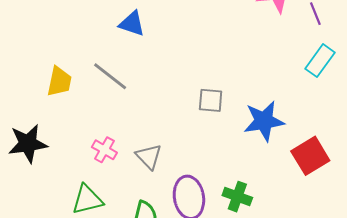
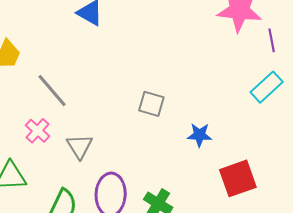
gray line: (110, 76) -> (52, 91), moved
blue star: (264, 121) -> (200, 135), size x0.6

